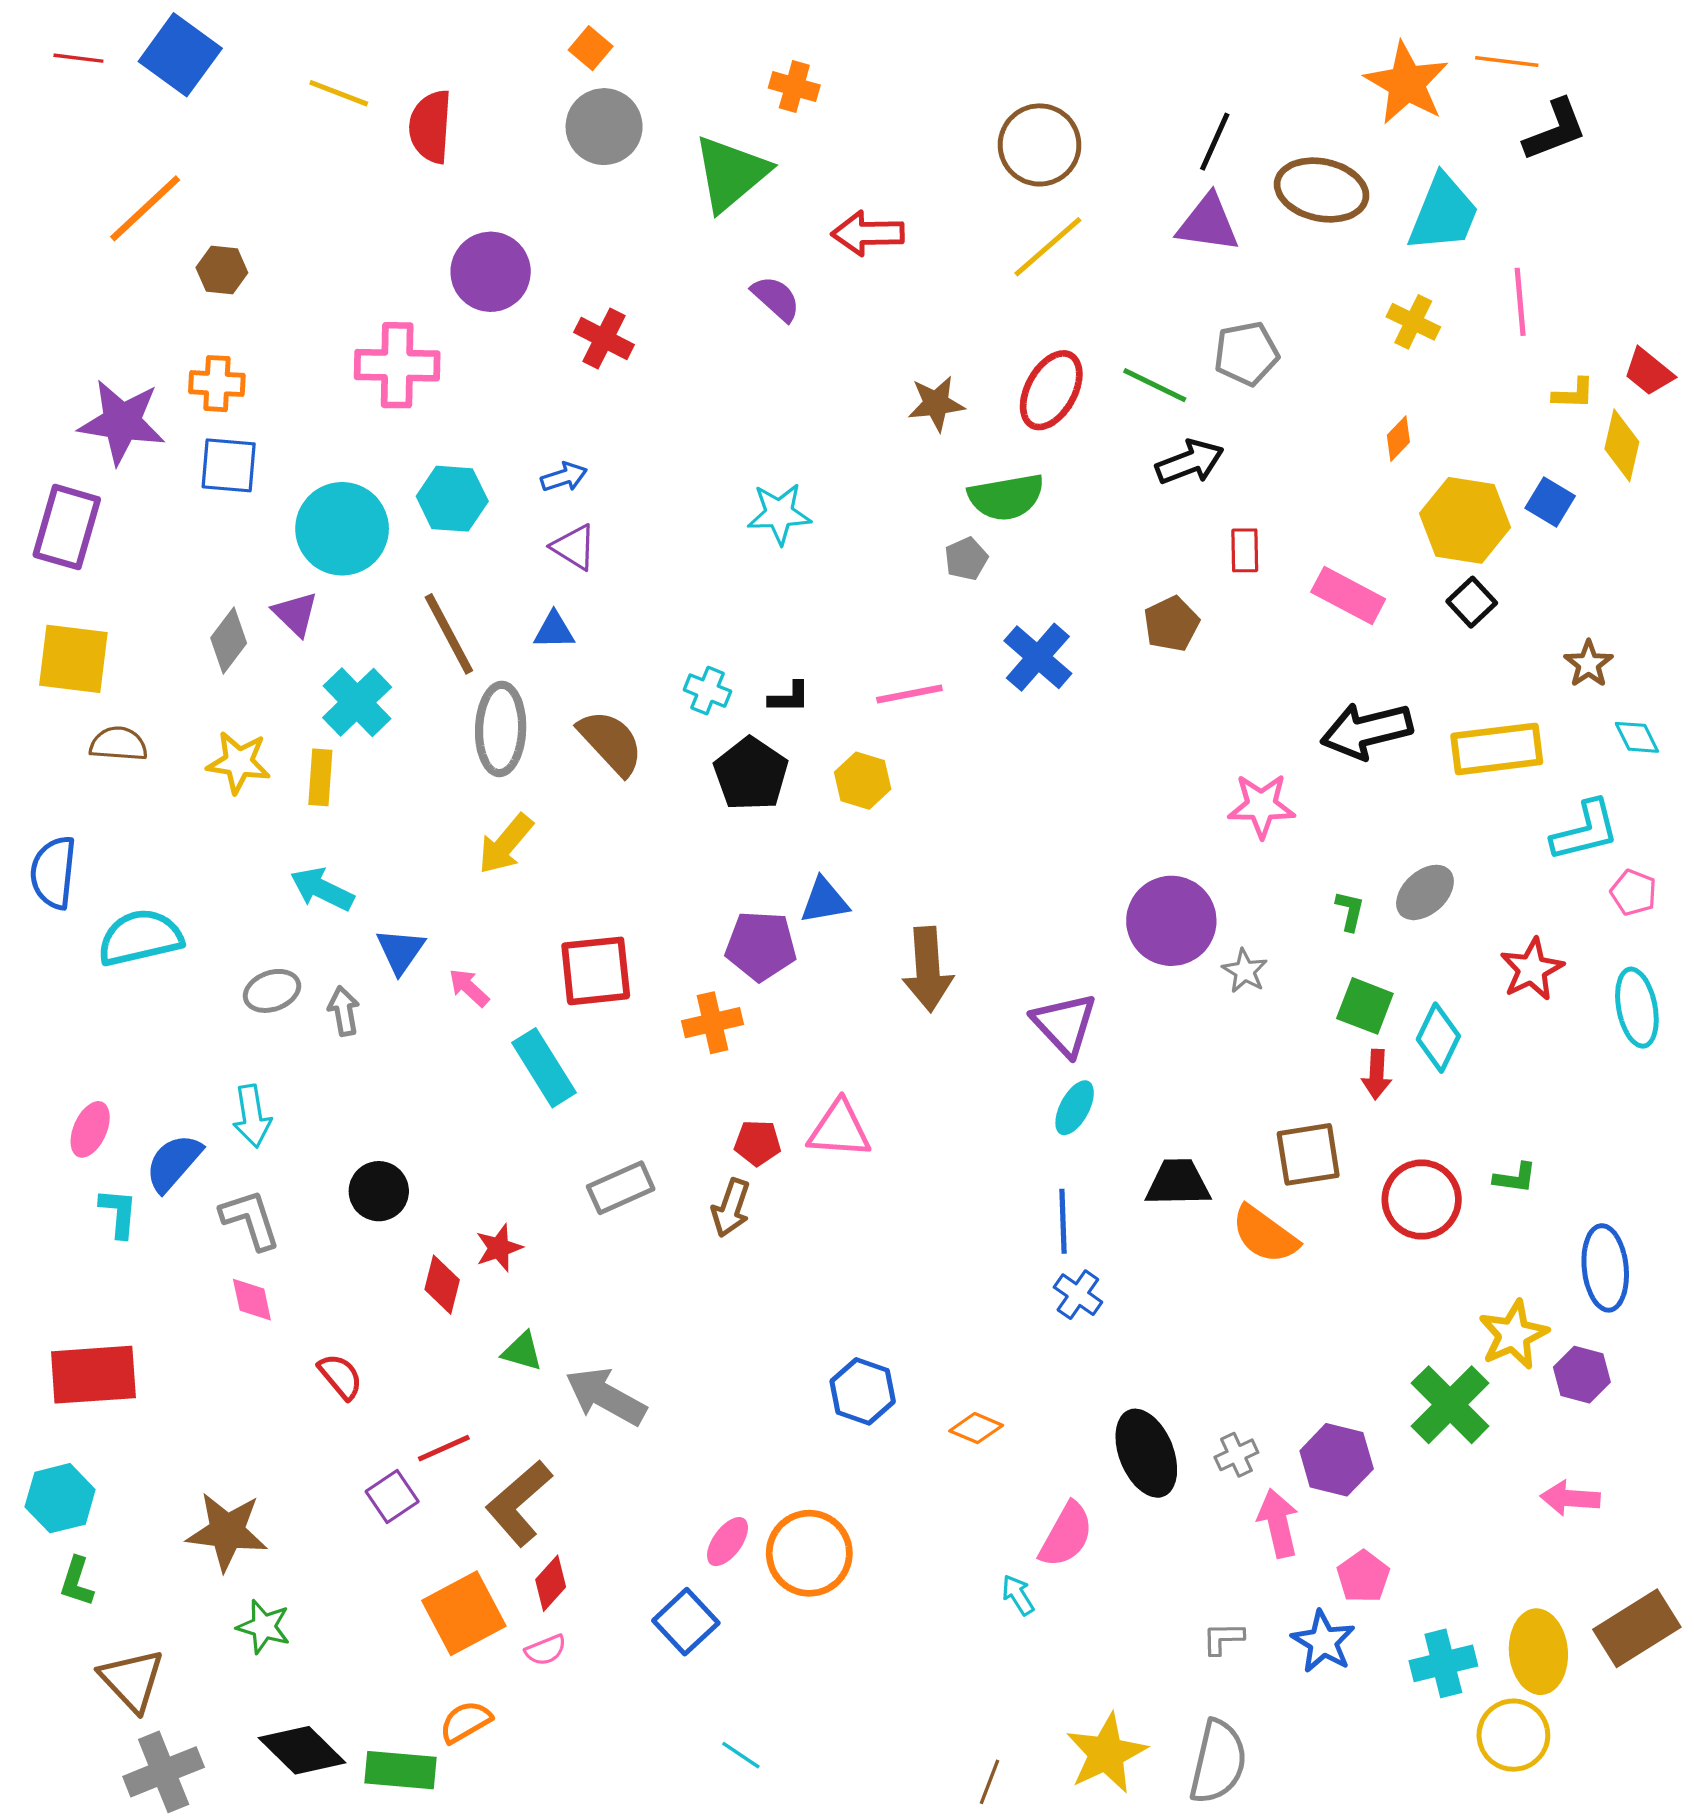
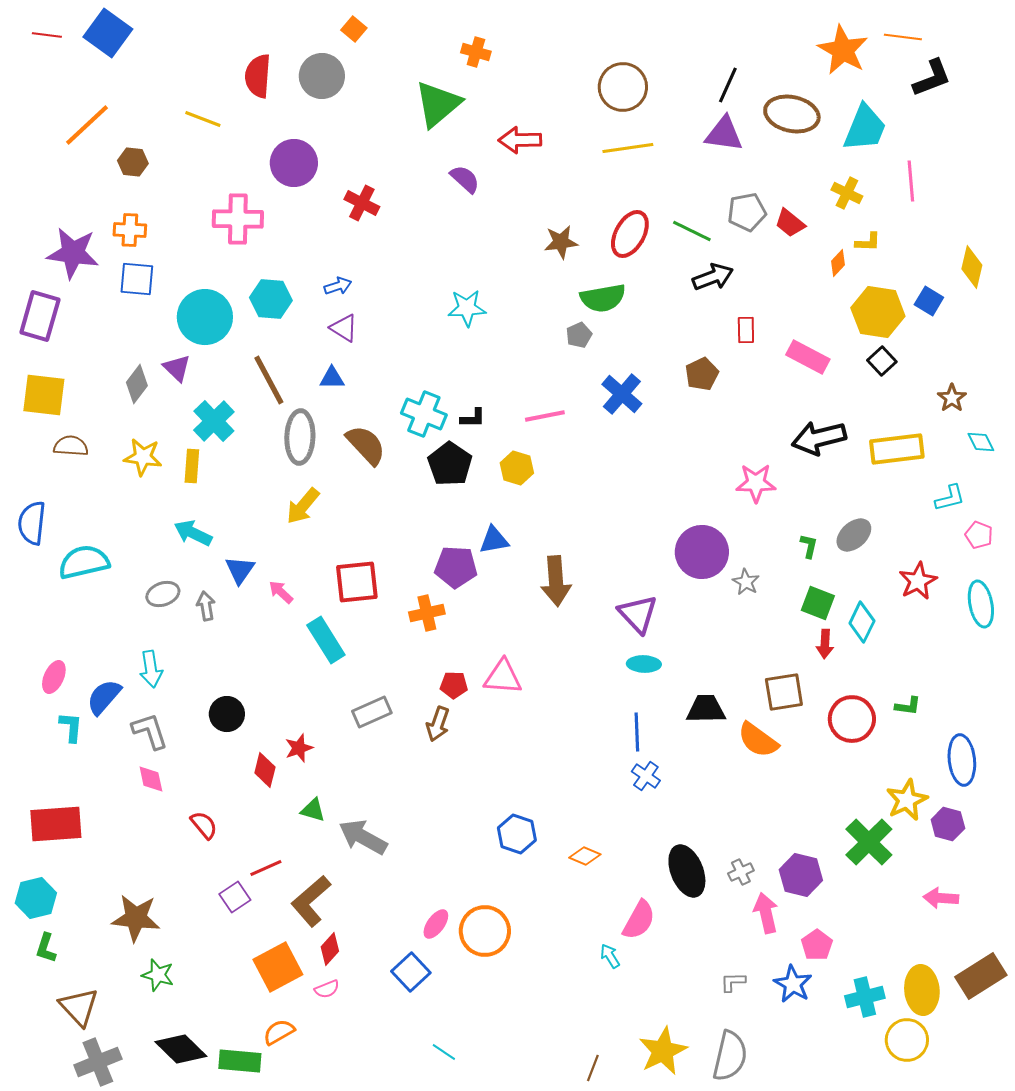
yellow line: (339, 93) -> (203, 119), moved
gray circle: (604, 127) -> (322, 76), moved
yellow line: (1048, 247) -> (628, 148), turned 33
red trapezoid: (1649, 372) -> (790, 223), moved
yellow L-shape: (1573, 394) -> (868, 242), moved
cyan cross: (707, 691) -> (424, 414), size x1.6
cyan L-shape: (1585, 831) -> (950, 498), size x0.7
cyan ellipse: (1075, 1108) -> (644, 664), turned 64

